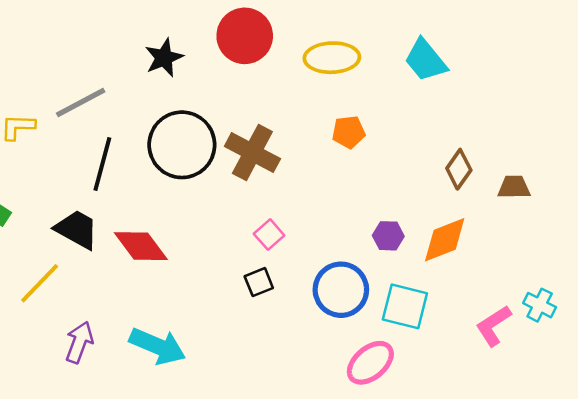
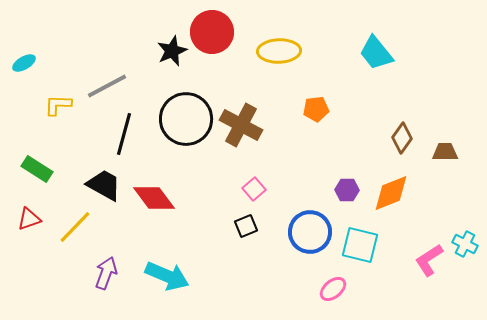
red circle: (245, 36) -> (212, 32), moved
yellow ellipse: (332, 58) -> (279, 51), moved
pink ellipse: (370, 363) -> (333, 289), size x0.7

